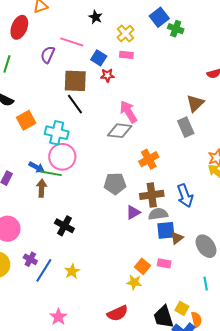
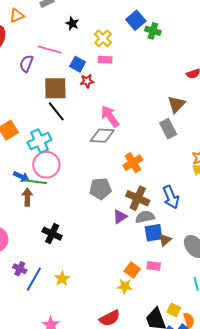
cyan cross: (57, 133) -> (39, 141), turned -35
brown cross: (152, 195) -> (138, 198), turned 35

